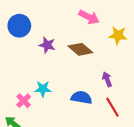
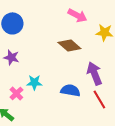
purple star: (47, 45) -> (11, 57), moved
purple arrow: (107, 79) -> (94, 73), size x1.6

